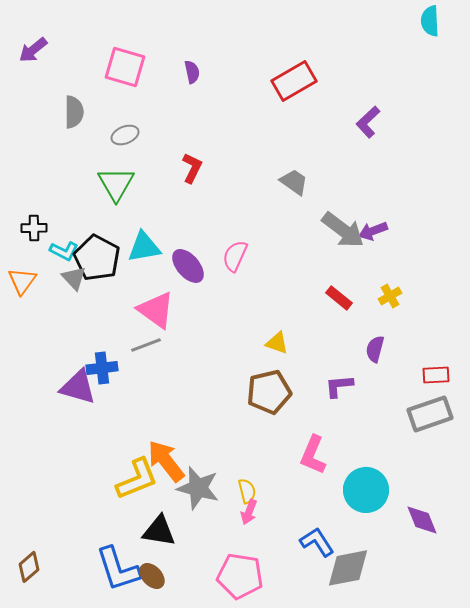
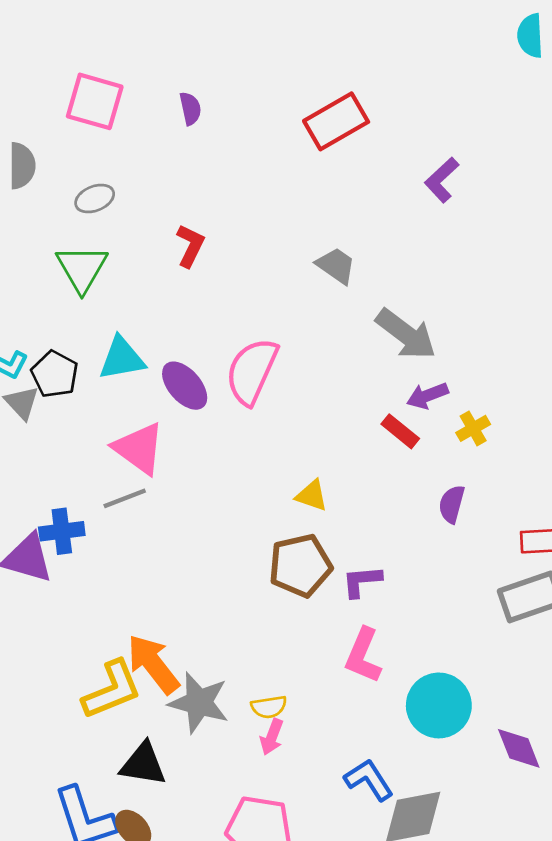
purple arrow: (373, 231) -> (427, 396), moved
pink semicircle: (235, 256) -> (252, 371), size x1.5
black pentagon: (97, 258) -> (55, 374), size x0.7
purple L-shape: (339, 386) -> (362, 581), moved
yellow semicircle: (247, 491) -> (269, 707), turned 95

